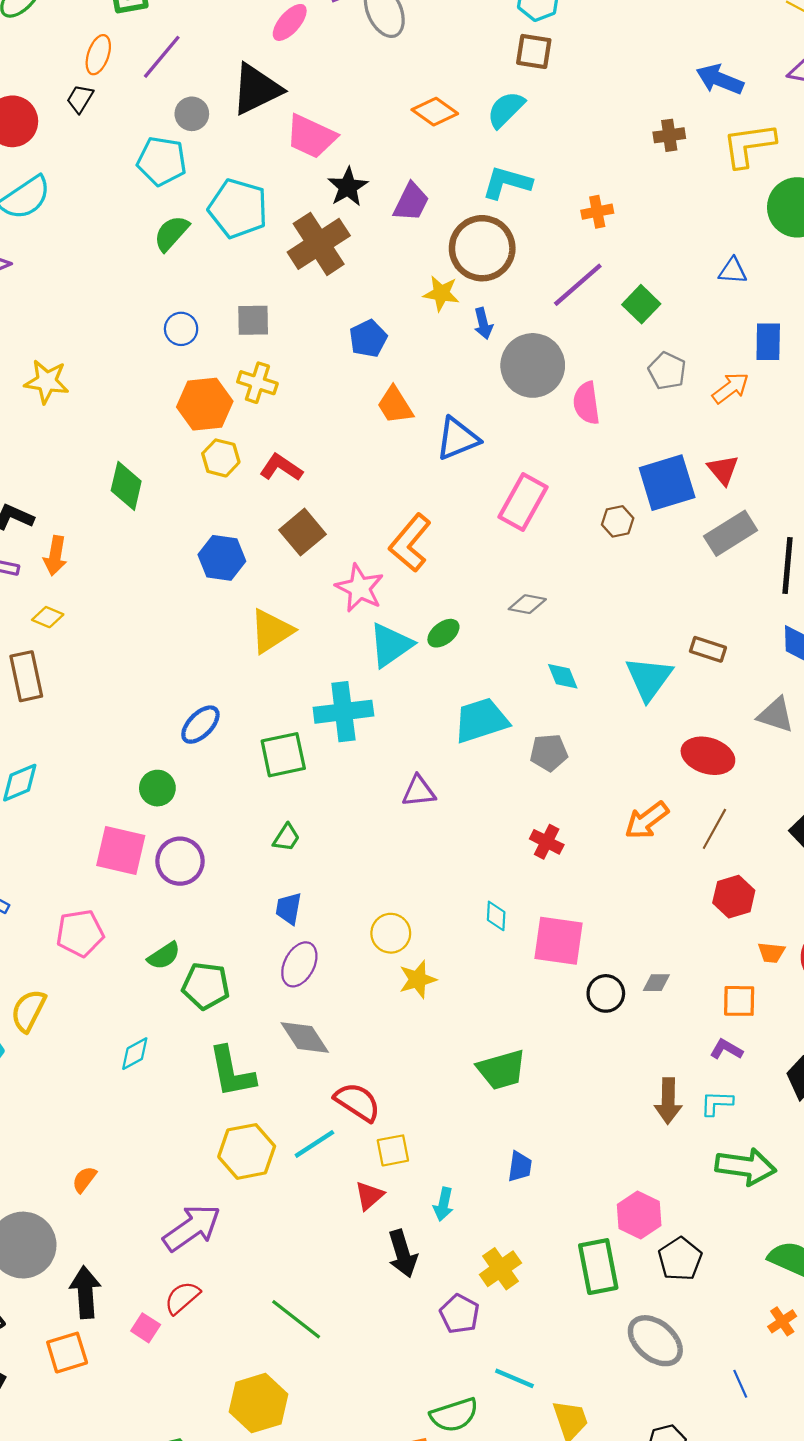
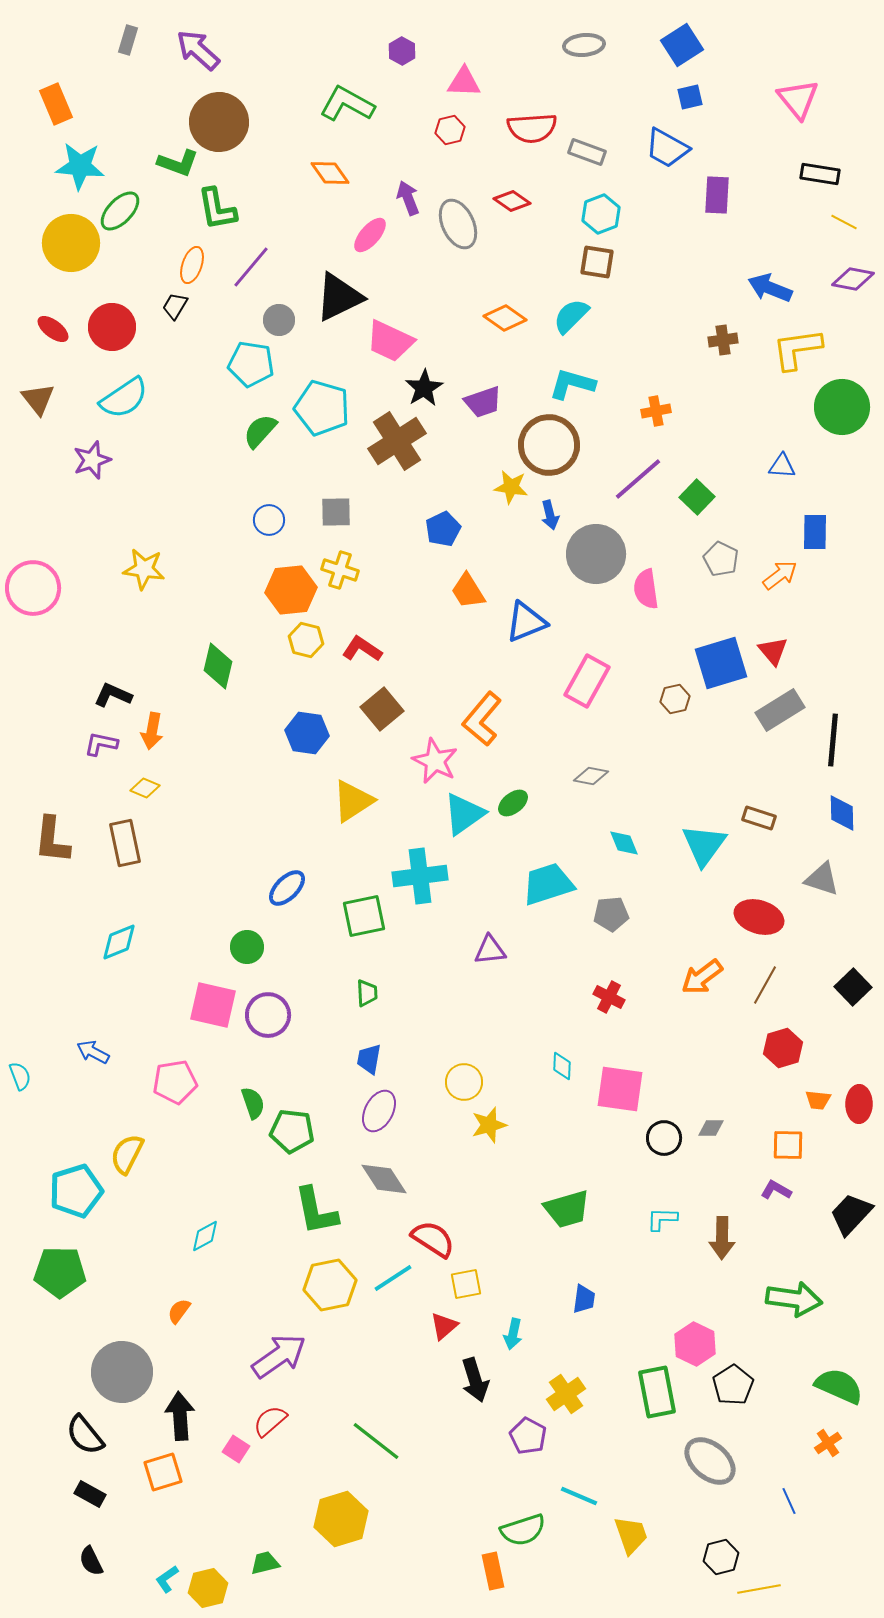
purple trapezoid: (411, 202) -> (483, 402), turned 45
green trapezoid: (286, 837) -> (367, 993), turned -36
green semicircle: (164, 956) -> (253, 1103), turned -76
cyan diamond: (135, 1054) -> (205, 1236), moved
cyan L-shape: (717, 1103) -> (662, 1219), moved

